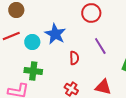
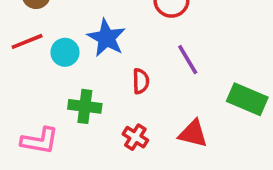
green cross: (33, 71) -> (85, 106), moved

